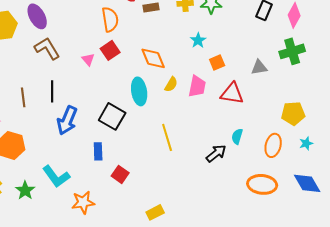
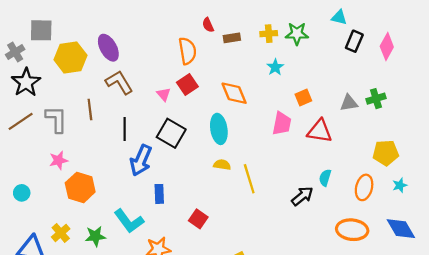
cyan star: (198, 40) -> (275, 67), moved
green cross: (292, 51) -> (376, 99), moved, size x0.7
yellow semicircle: (171, 84) -> (222, 165), moved, turned -112
brown line: (23, 97) -> (90, 109), moved
black square: (112, 116) -> (171, 133), moved
blue rectangle: (98, 151) -> (159, 194), moved
green star: (25, 190) -> (95, 236), turned 30

